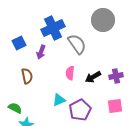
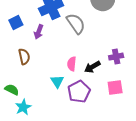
pink semicircle: (70, 73) -> (72, 64), moved
black arrow: (93, 77) -> (92, 67), moved
cyan triangle: (59, 100) -> (57, 81), turned -40

